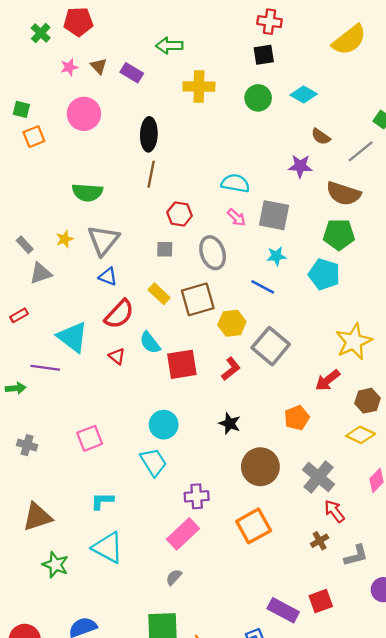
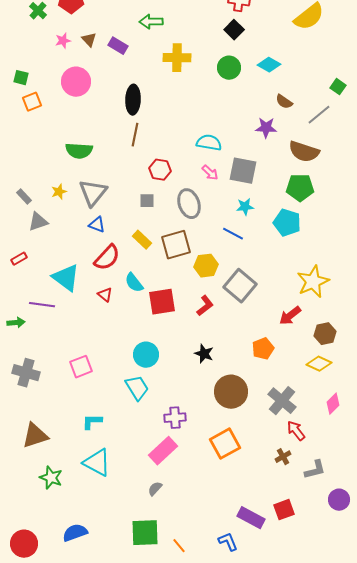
black square: (264, 55) -> (234, 30), turned -36
gray cross: (27, 445) -> (26, 373), size x1.5

